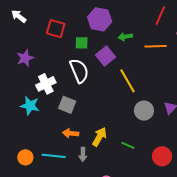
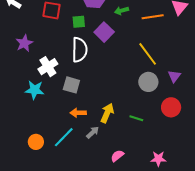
white semicircle: (79, 71) -> (80, 50), turned 30
yellow line: (127, 81) -> (148, 54), moved
gray arrow: (83, 154) -> (93, 132), turned -128
cyan line: (54, 156) -> (64, 137), turned -45
red circle: (162, 156) -> (171, 107), moved

